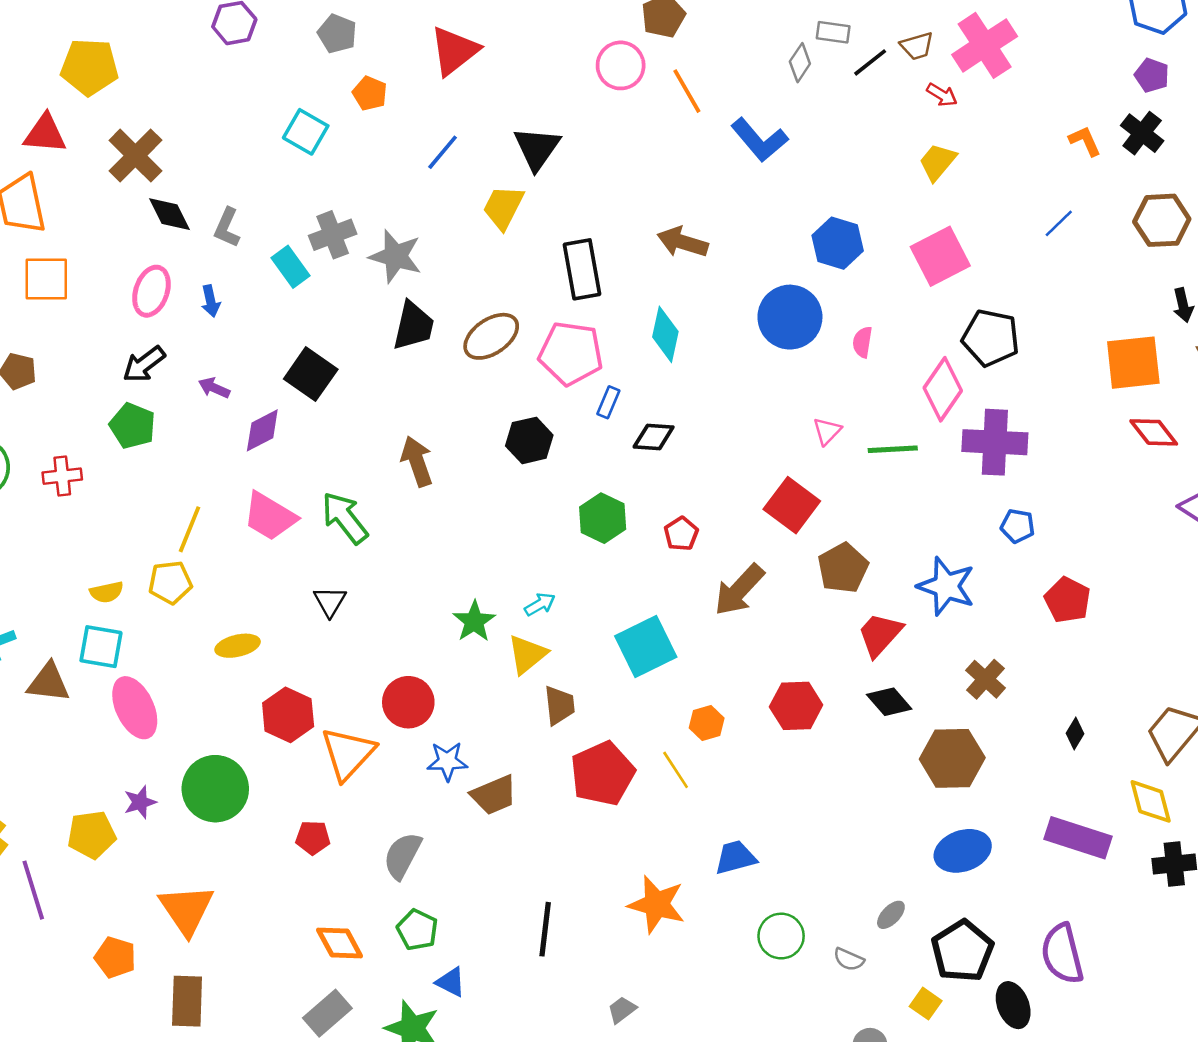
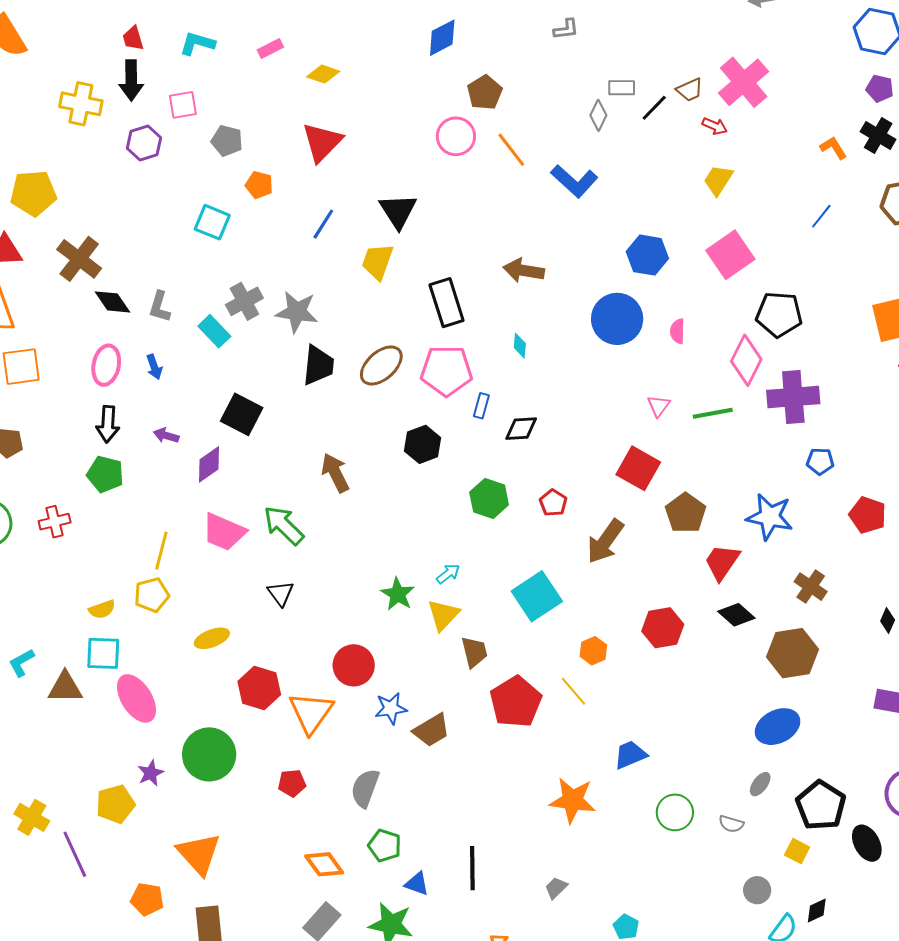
cyan diamond: (665, 334) -> (520, 346), size x0.6
black arrow: (144, 364) -> (108, 424), turned -42
blue ellipse: (963, 851) -> (778, 727), moved
black line: (545, 929) -> (472, 868), moved

